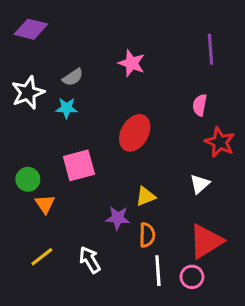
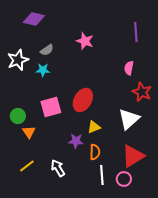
purple diamond: (31, 29) -> (34, 19), moved
red ellipse: (135, 133) -> (83, 100), moved
white triangle: (200, 184) -> (129, 119), size x1.6

